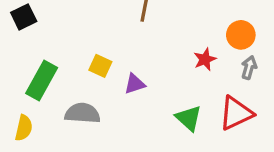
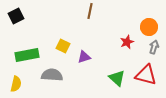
green rectangle: (42, 81) -> (27, 55), turned 50
red triangle: (236, 113) -> (146, 75), turned 40

